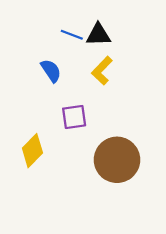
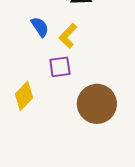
yellow L-shape: (102, 71) -> (68, 36), moved

